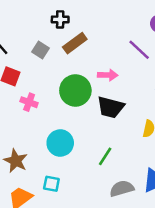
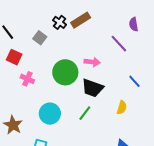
black cross: (60, 19) -> (60, 22), moved, turned 32
brown rectangle: (75, 43) -> (81, 20), moved
green line: (105, 156) -> (85, 113), moved

